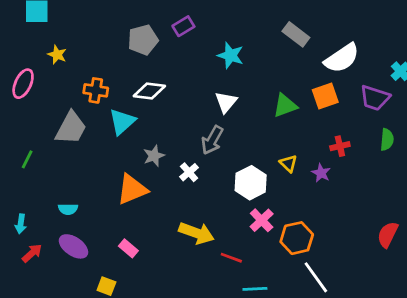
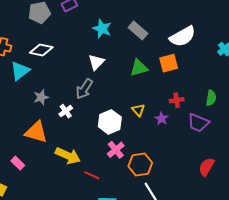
gray rectangle: (296, 34) -> (138, 30), moved
purple trapezoid: (375, 98) -> (198, 123), moved
orange triangle: (132, 189) -> (36, 132), moved, turned 35

